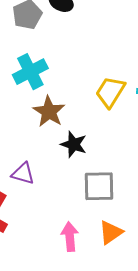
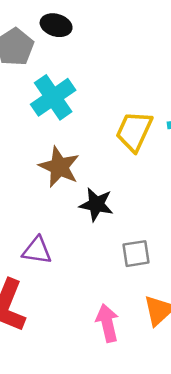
cyan cross: (30, 72) -> (53, 97), moved
gray square: (99, 186) -> (136, 254), size x0.7

